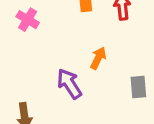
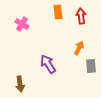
orange arrow: (98, 58) -> (79, 48), moved

